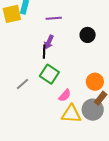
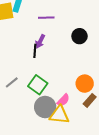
green square: (49, 74) -> (38, 85), moved
pink semicircle: (65, 95) -> (63, 100), moved
gray circle: (93, 110) -> (45, 107), moved

